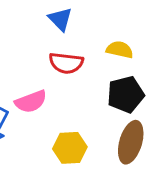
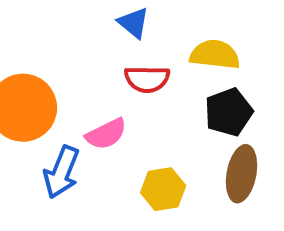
yellow semicircle: (120, 50) -> (215, 55), size x1.4

